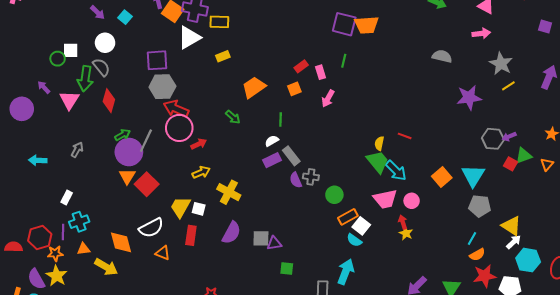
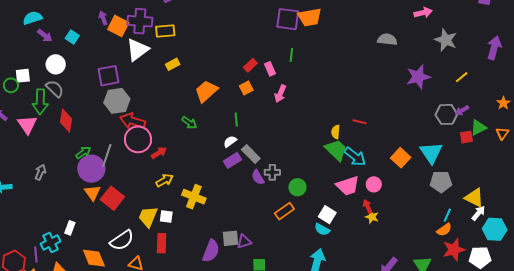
yellow line: (508, 86) -> (462, 77), moved
red square: (510, 164) -> (466, 137), turned -32
white rectangle: (67, 197) -> (70, 228), moved
orange rectangle: (348, 217) -> (284, 211), moved
purple semicircle: (231, 233) -> (211, 251), moved
cyan line: (472, 238) -> (447, 215), moved

